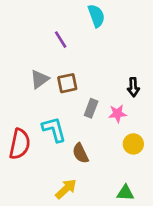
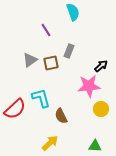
black arrow: (133, 87) -> (101, 66), turned -128
gray rectangle: (91, 108) -> (69, 51), moved
pink star: (117, 114) -> (89, 86), size x1.6
red semicircle: (20, 144) -> (15, 109), turned 35

